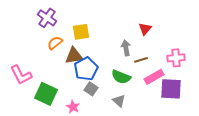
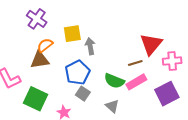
red triangle: (145, 29) -> (151, 44), moved, size x1.6
gray arrow: (126, 48) -> (90, 46), moved
brown triangle: (74, 56) -> (40, 60), moved
pink rectangle: (154, 77) -> (136, 82), moved
purple square: (171, 89) -> (167, 94), turned -30

